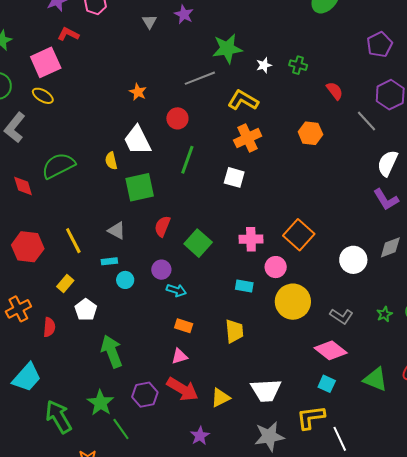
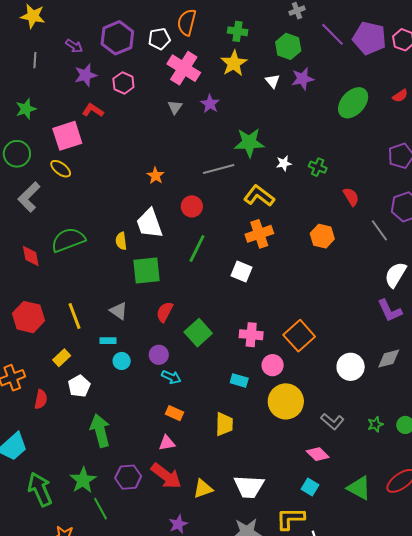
pink diamond: (331, 350) -> (318, 454), size x0.7

